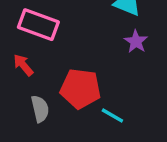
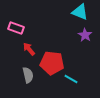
pink rectangle: (38, 25) -> (16, 28), moved, size x0.7
red arrow: (23, 65) -> (29, 49), moved

